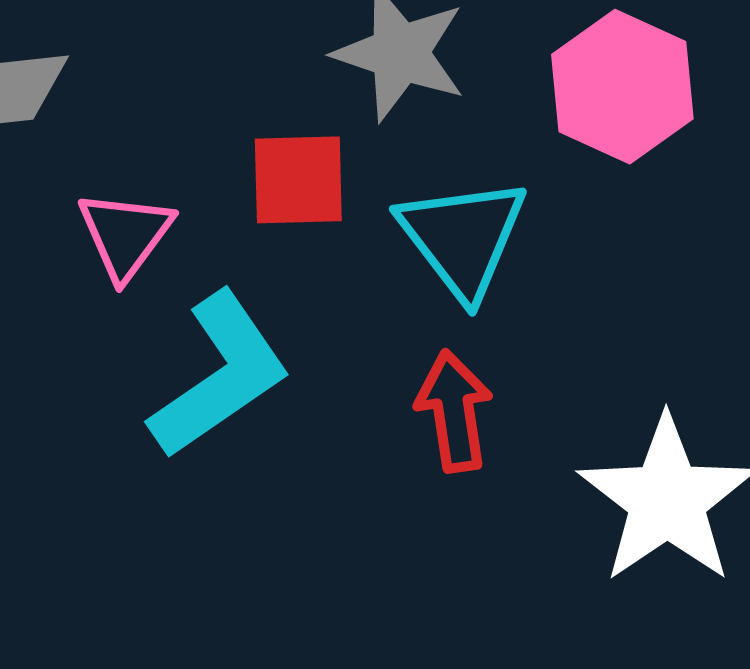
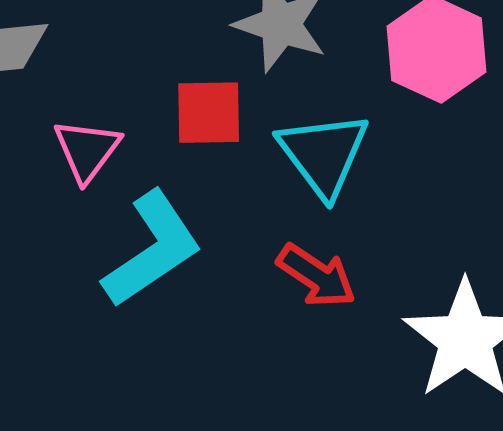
red arrow: (454, 411) -> (316, 276), turned 132

